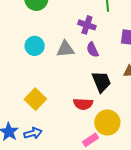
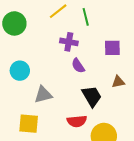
gray triangle: (65, 49) -> (43, 95), moved
yellow square: (35, 99) -> (29, 124), turned -30

